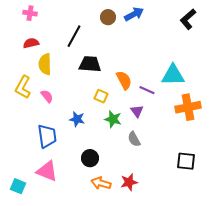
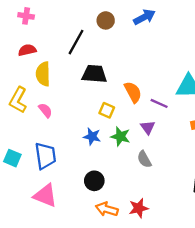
brown circle: (108, 17) -> (106, 20), moved
blue star: (77, 119) -> (92, 136), moved
cyan square: (18, 186) -> (12, 158), moved

